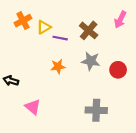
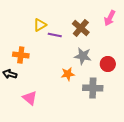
orange cross: (23, 21) -> (21, 55), moved, turned 35
orange star: (58, 66) -> (68, 74), moved
gray cross: (96, 110) -> (93, 88), moved

